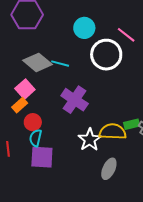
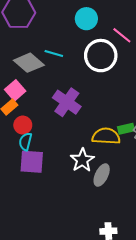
cyan circle: (84, 28) -> (86, 19), moved
cyan line: (60, 64) -> (54, 53), moved
white star: (90, 140) -> (82, 160), moved

